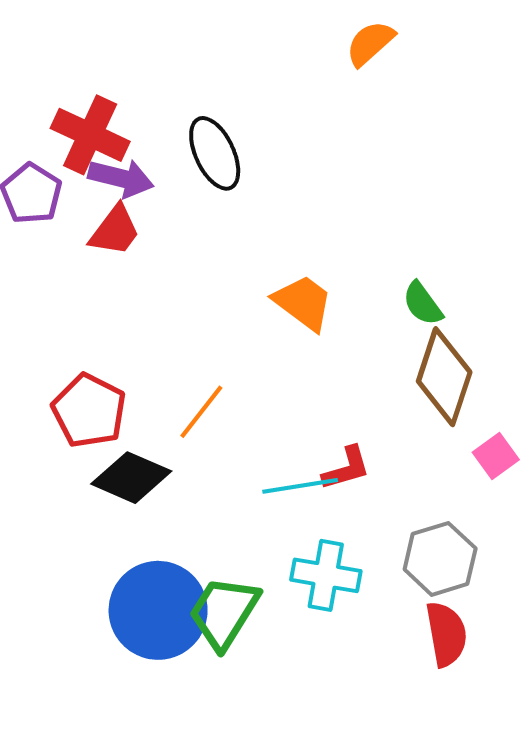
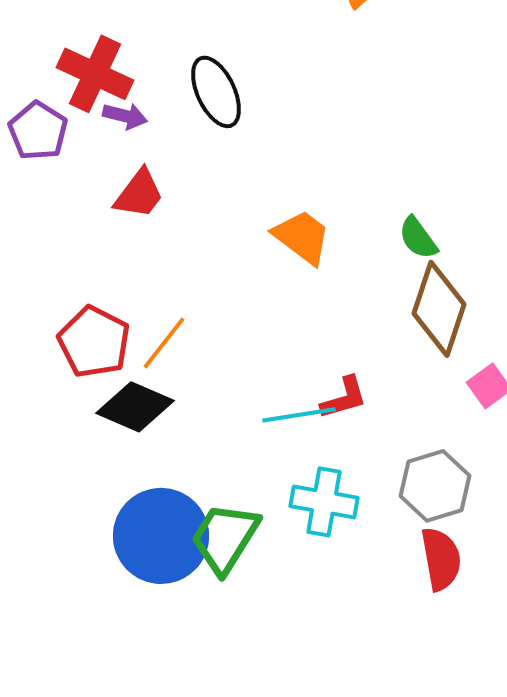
purple arrow: (121, 178) -> (125, 116), size x0.7
red trapezoid: (115, 231) -> (139, 194), moved
orange line: (201, 412) -> (164, 343), moved

